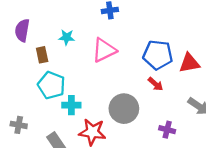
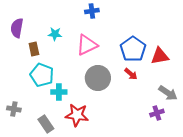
blue pentagon: (158, 55) -> (133, 49), turned 30
gray circle: (124, 109) -> (98, 78), moved
purple cross: (167, 130) -> (157, 113), moved, turned -32

